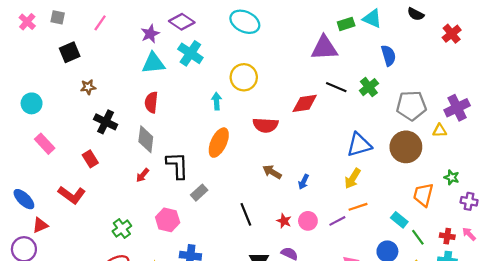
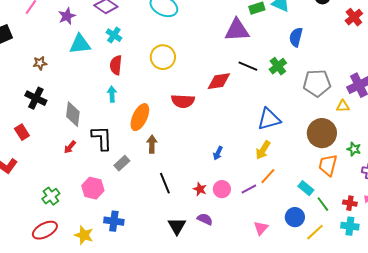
purple star: (150, 34) -> (67, 16), moved
cyan cross: (190, 53) -> (114, 35), size x0.7
blue semicircle: (388, 56) -> (296, 37), turned -150
brown star: (88, 87) -> (40, 63), moved
cyan arrow: (217, 101) -> (112, 94), moved
red semicircle: (151, 102) -> (116, 65), moved
brown circle: (406, 147) -> (322, 133), moved
brown arrow: (272, 172) -> (152, 144), moved, turned 60
orange line: (358, 207) -> (268, 176), turned -30

